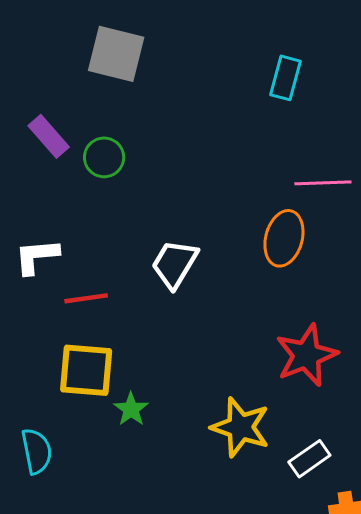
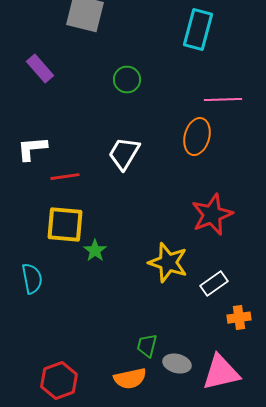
cyan rectangle: (285, 78) -> (198, 30), size x1.4
green circle: (104, 157) -> (127, 80), moved

